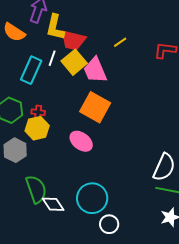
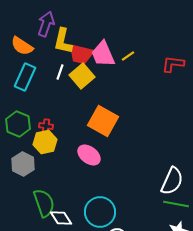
cyan rectangle: (31, 70) -> (25, 77), moved
pink trapezoid: (95, 70) -> (103, 54), moved

